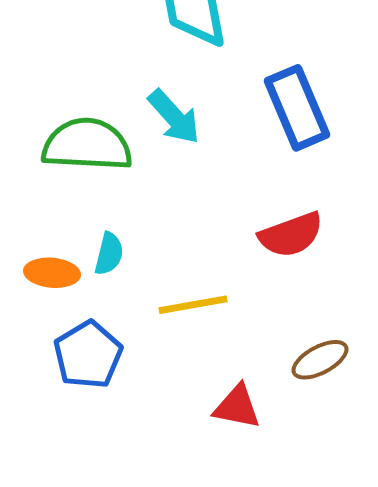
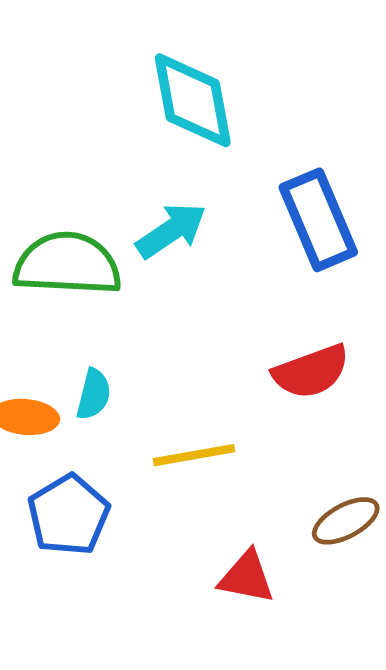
cyan arrow: (174, 117) -> (171, 231), turned -82

